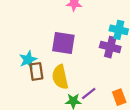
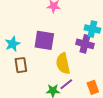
cyan star: (28, 60) -> (13, 44), moved
yellow semicircle: (60, 77) -> (63, 63), moved

